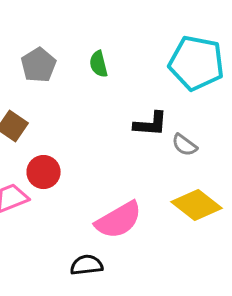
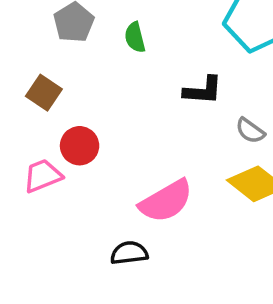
green semicircle: (98, 64) -> (135, 37), moved
gray semicircle: (184, 145) -> (250, 131), moved

